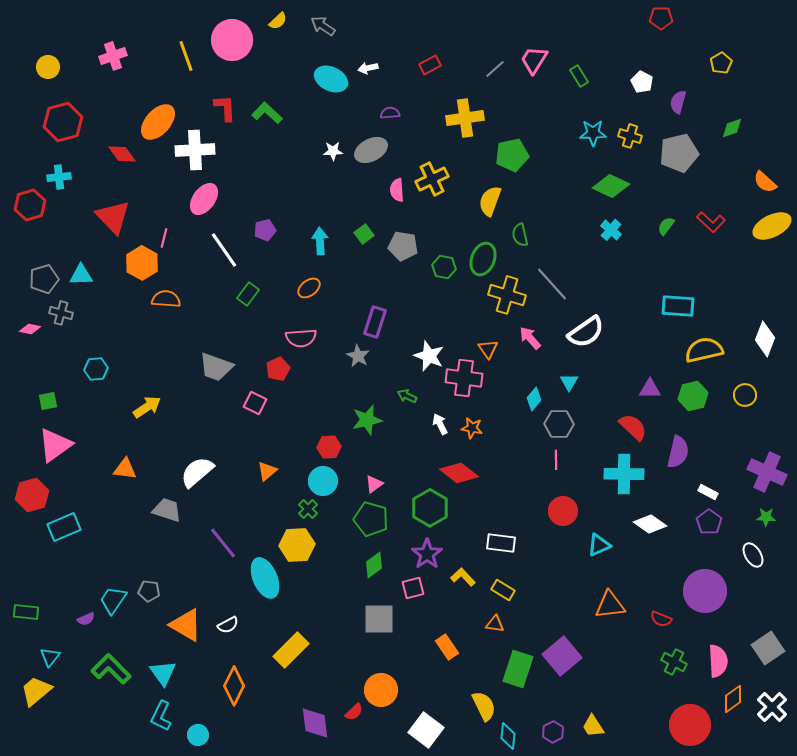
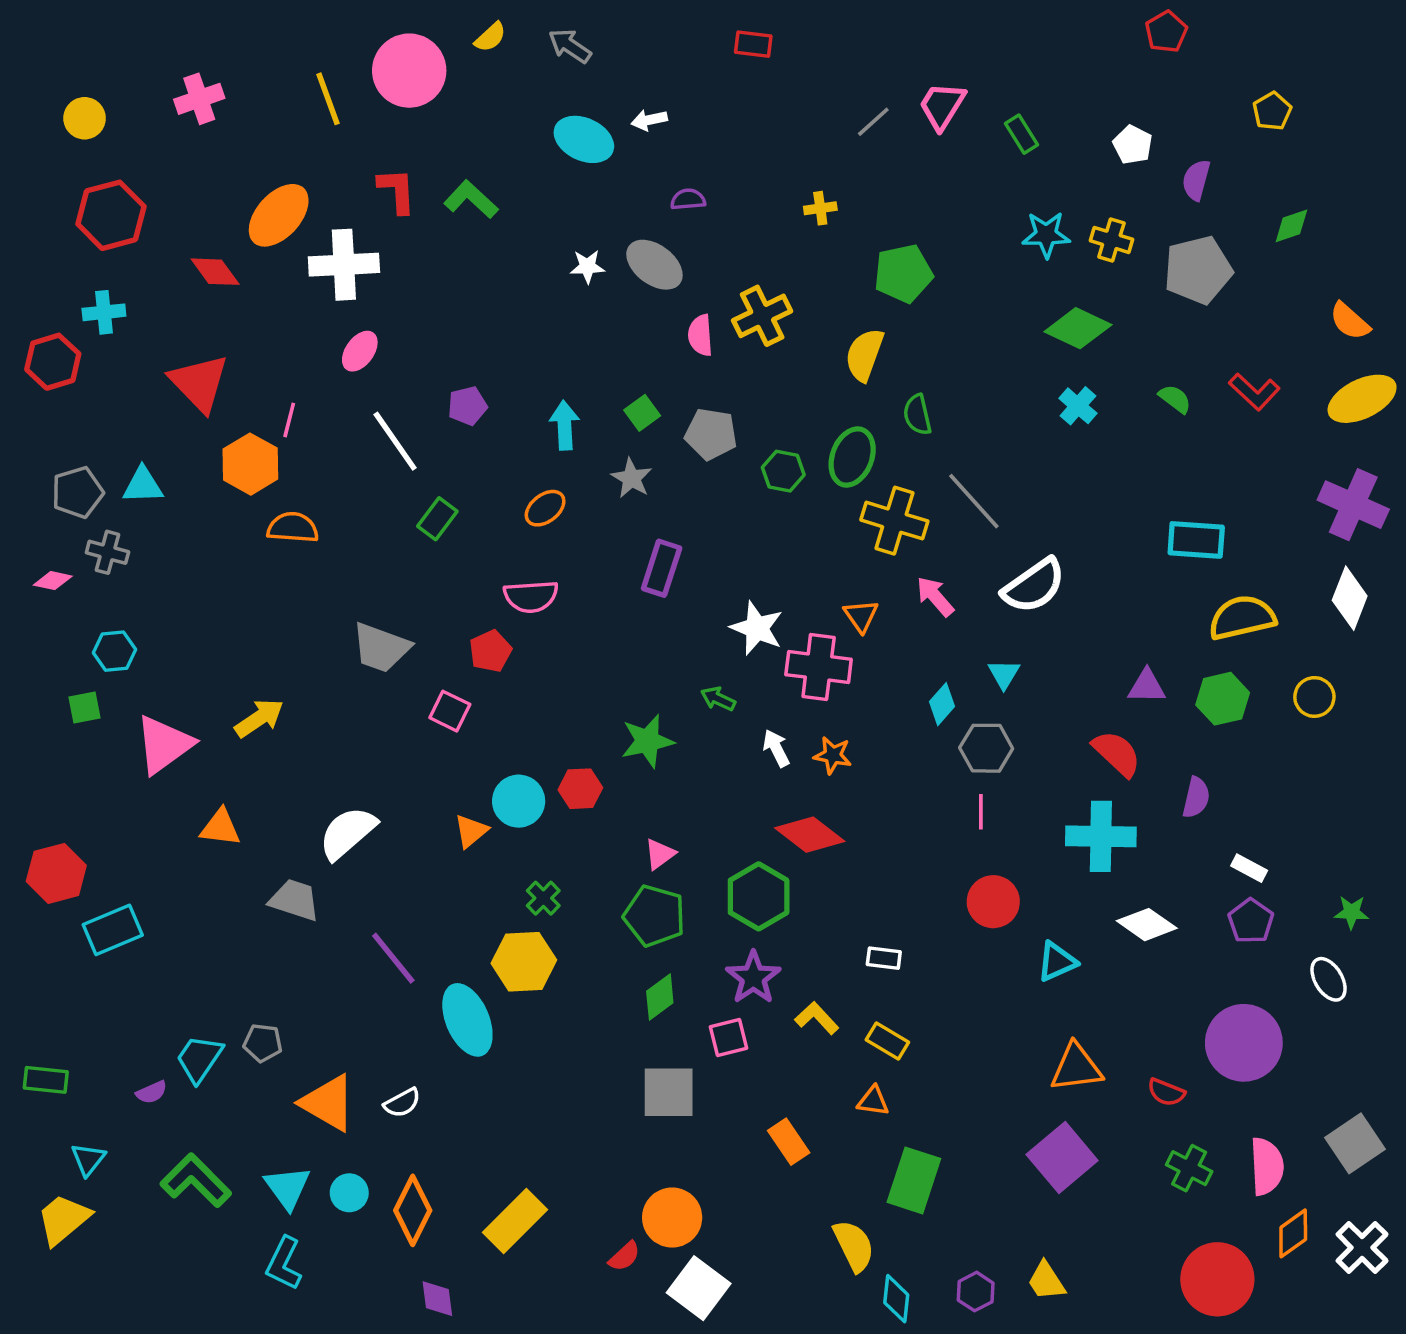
red pentagon: (661, 18) -> (1166, 32), turned -30
red rectangle: (430, 65) -> (753, 44), moved, turned 35
yellow cross: (465, 118) -> (820, 208), size x0.5
gray ellipse: (371, 150) -> (654, 265), turned 64
pink ellipse: (204, 199) -> (360, 351), size x0.7
green semicircle: (666, 226) -> (1175, 399), turned 90
gray star: (358, 356) -> (632, 478), moved
cyan hexagon: (96, 369) -> (115, 651), moved
pink triangle: (55, 445) -> (164, 745), moved
purple semicircle: (678, 452) -> (1196, 798), size x0.7
purple cross: (767, 472) -> (1353, 505), moved
cyan circle: (323, 481) -> (519, 801), moved
white rectangle: (501, 543) -> (884, 958), size x0.7
yellow rectangle: (291, 650) -> (515, 1221), moved
purple square: (562, 656) -> (1062, 1158), moved
purple diamond: (315, 723) -> (437, 1299), moved, size x0.7
white square: (426, 730) -> (699, 1288), moved
cyan circle: (198, 735) -> (349, 1193), moved

